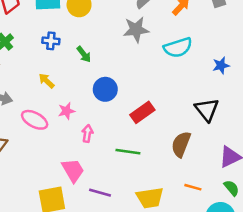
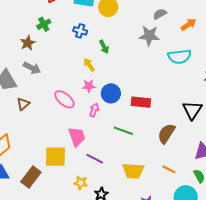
yellow arrow: (46, 81) -> (89, 65), moved
blue circle: (105, 89) -> (111, 93), moved
pink star: (66, 111) -> (89, 86), moved
red rectangle: (142, 112) -> (141, 102), turned 30
pink ellipse: (35, 120) -> (64, 99), moved

